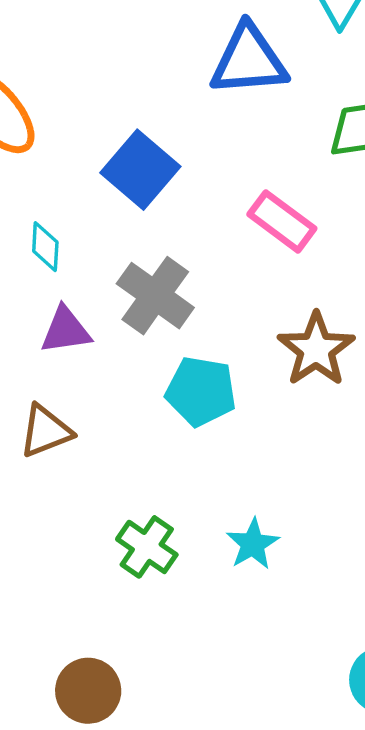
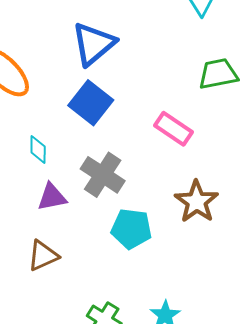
blue triangle: (249, 60) -> (94, 44), moved, turned -33

